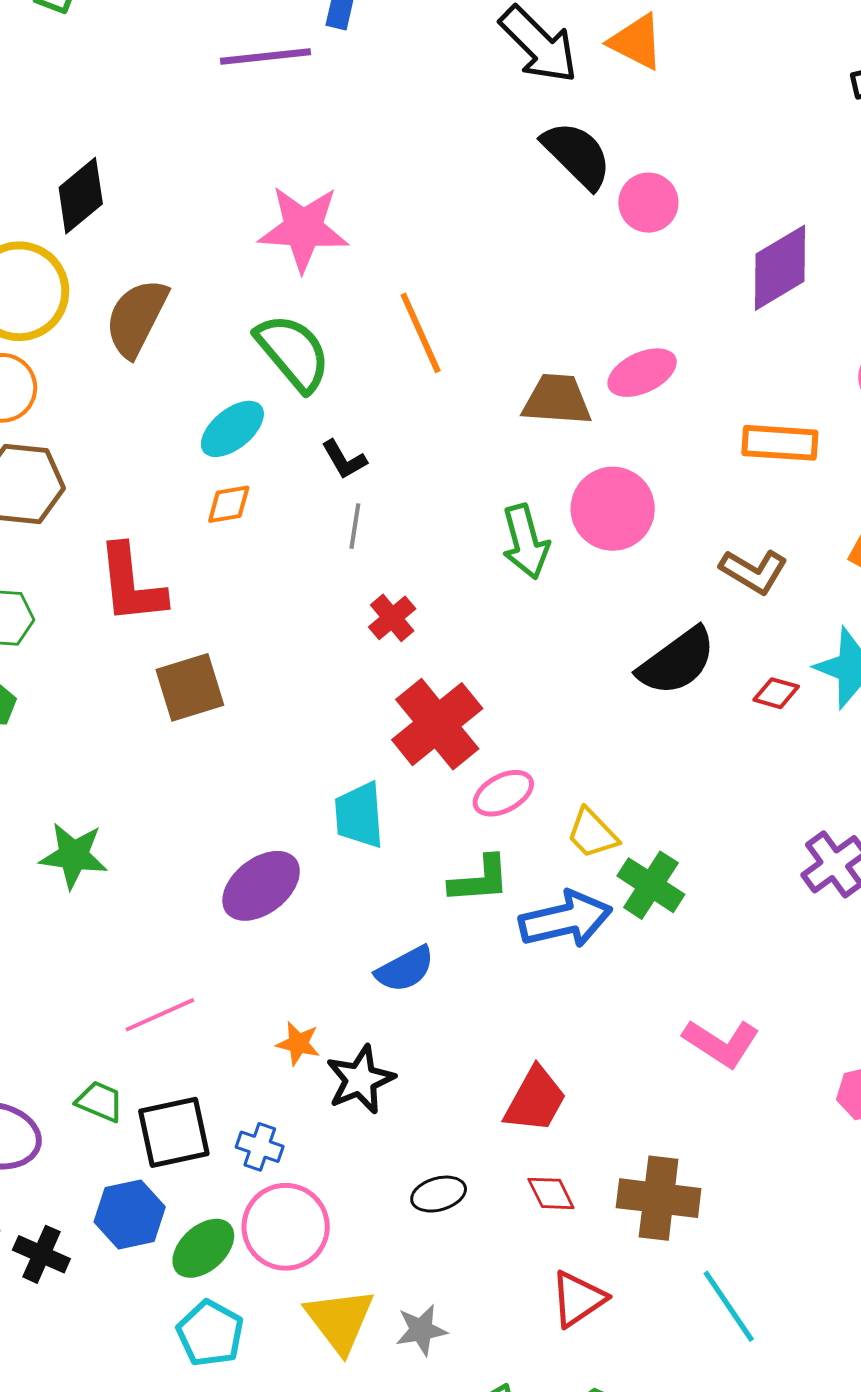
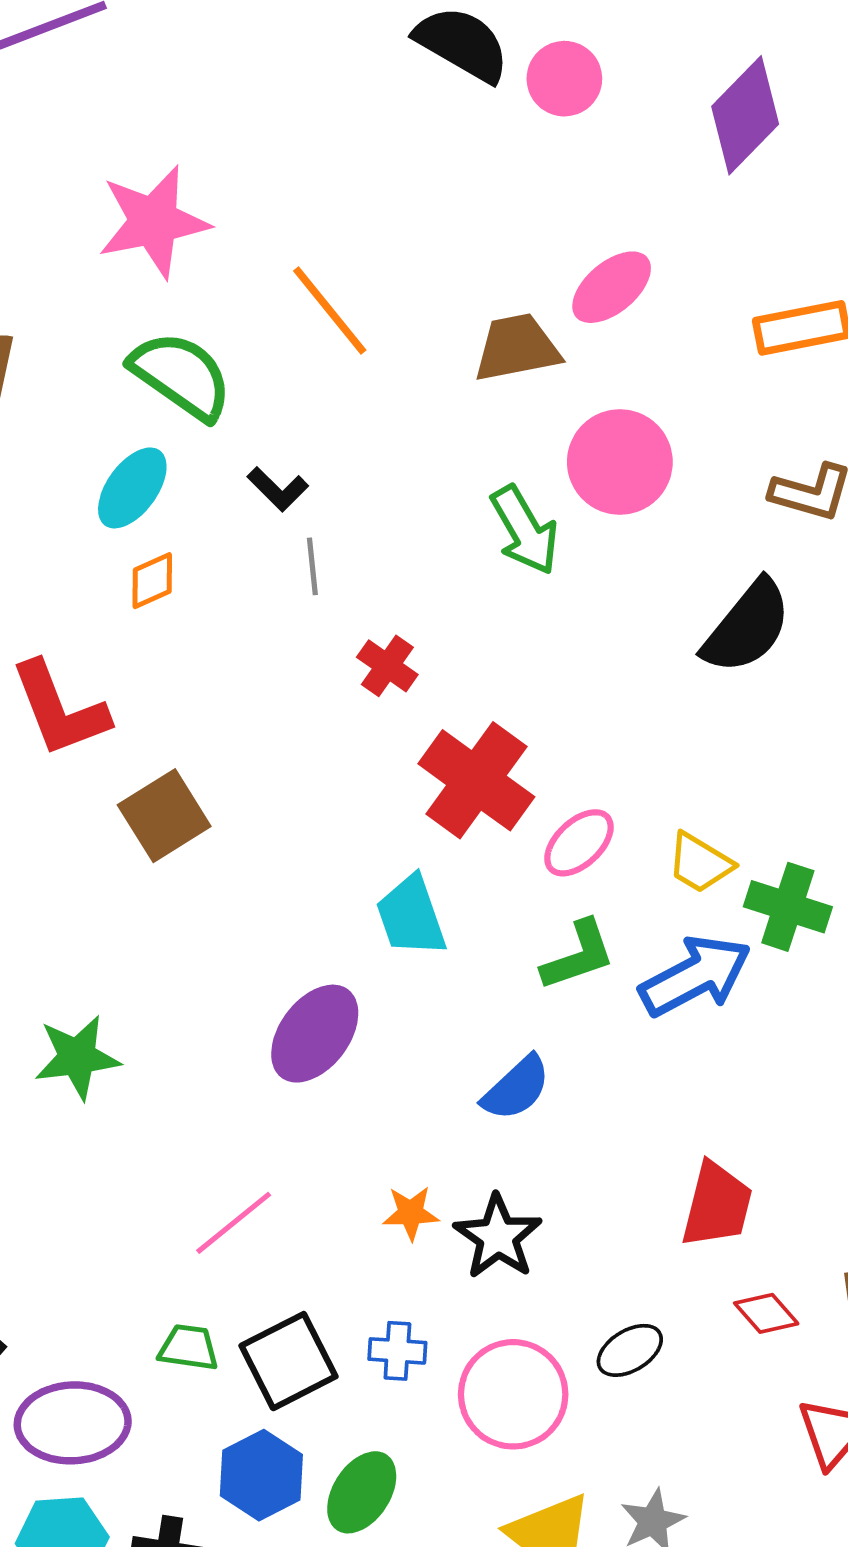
pink circle: (286, 1227) -> (513, 1394), moved

